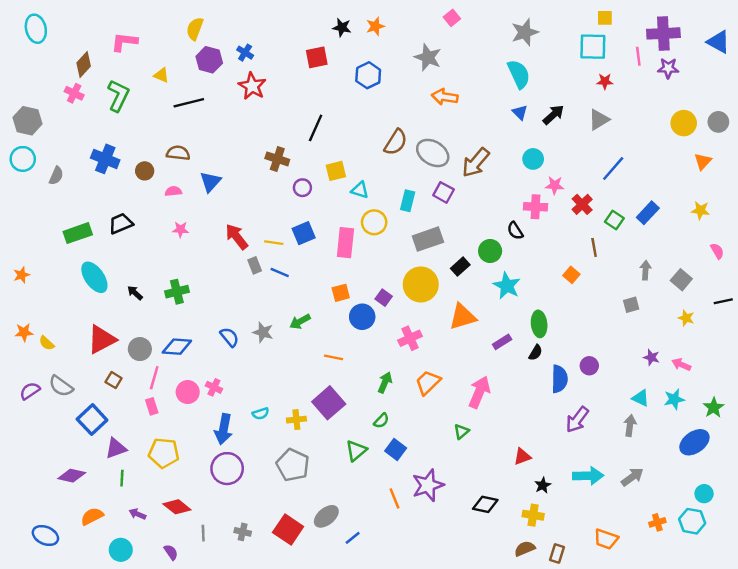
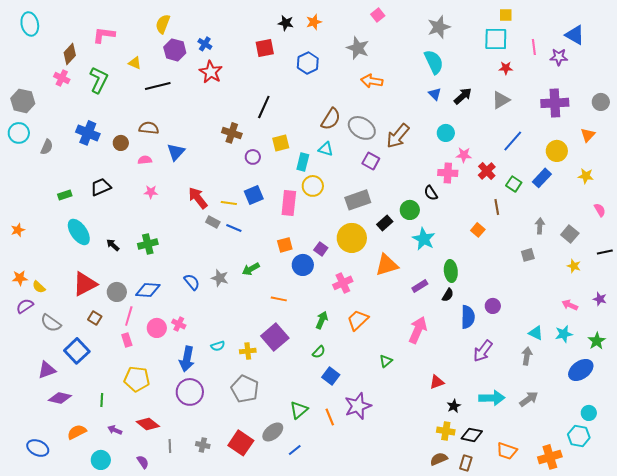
purple cross: (663, 33) -> (555, 103), moved
blue triangle: (718, 42) -> (575, 35), moved
yellow circle: (684, 123) -> (557, 151), moved
cyan triangle: (360, 190) -> (326, 149), moved
cyan rectangle: (408, 201) -> (303, 162), moved
green rectangle: (78, 233) -> (65, 195), size x0.6
gray rectangle: (255, 265) -> (213, 222), turned -40
purple star: (651, 357) -> (600, 299), moved
purple semicircle: (30, 391) -> (25, 306), moved
pink arrow: (479, 392) -> (418, 330), moved
purple triangle: (116, 448) -> (47, 370), moved
green triangle: (356, 451) -> (299, 410), moved
black diamond: (485, 504) -> (472, 435), moved
orange cross: (657, 522) -> (550, 457), moved, size x1.6

